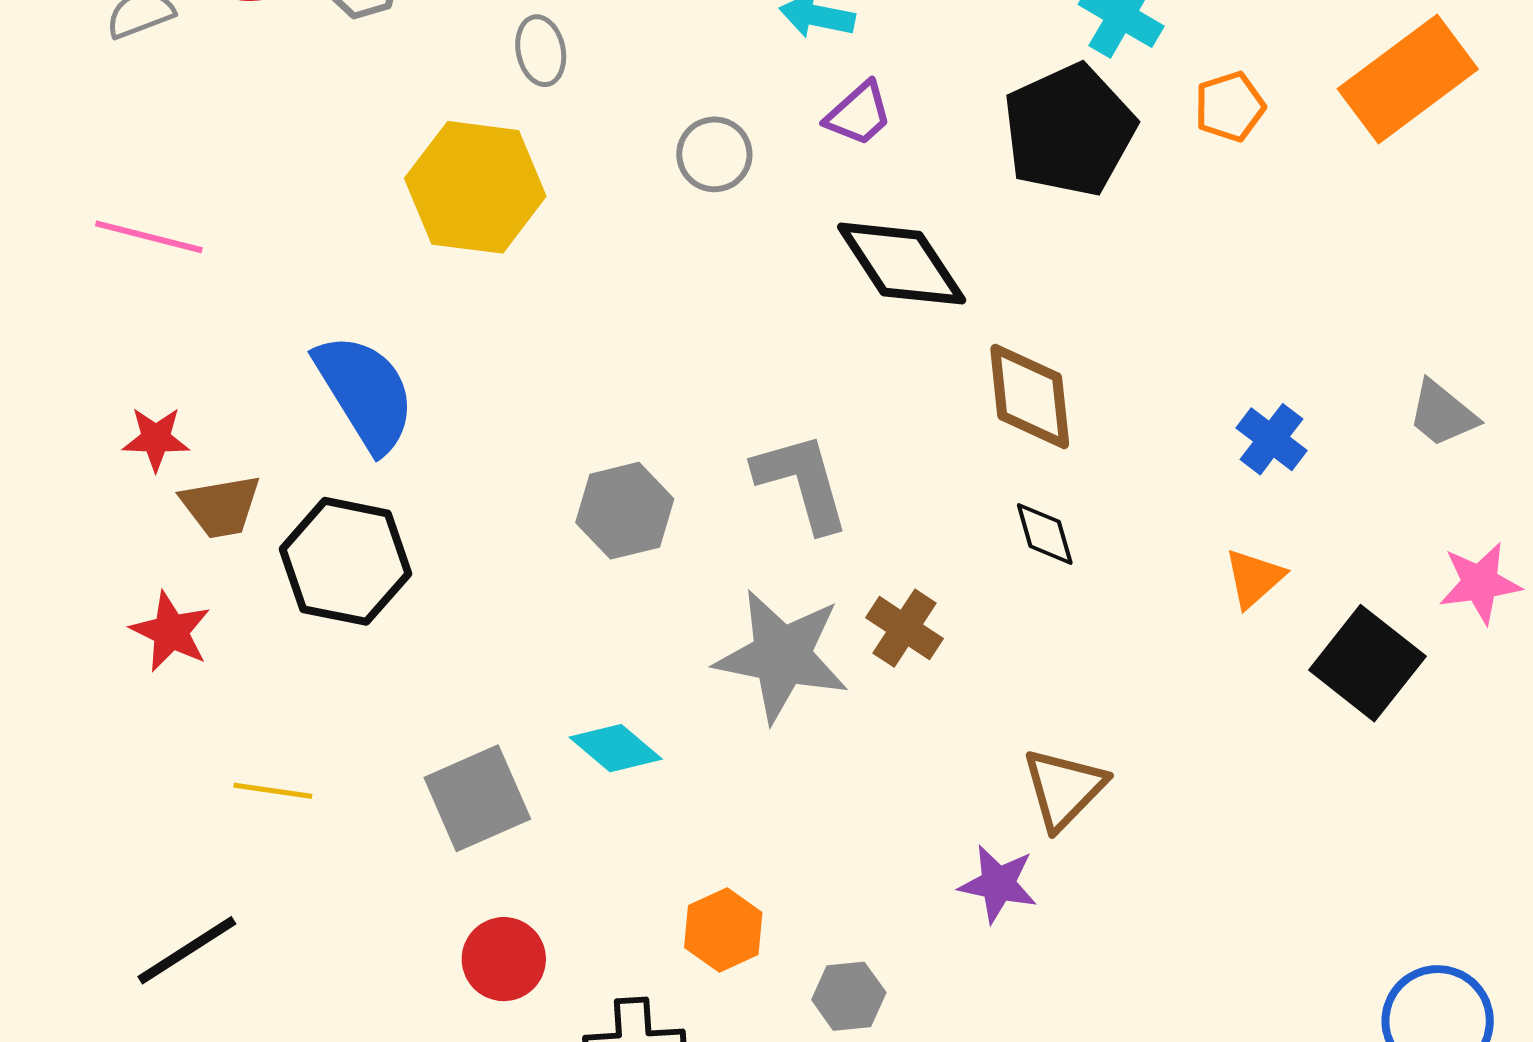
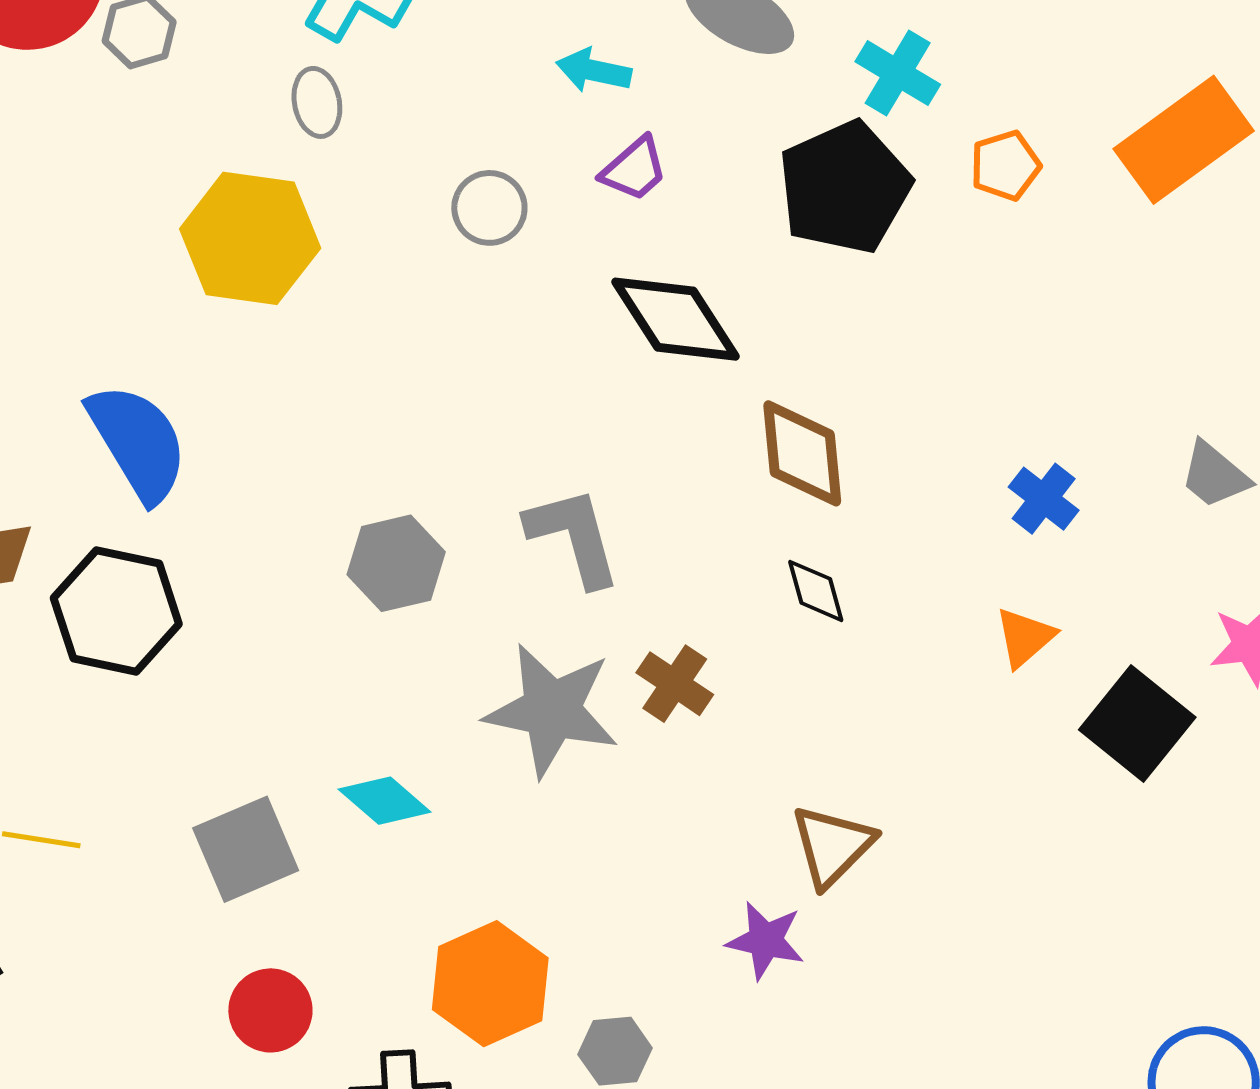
orange hexagon: (723, 930) -> (490, 984), size x1.5

